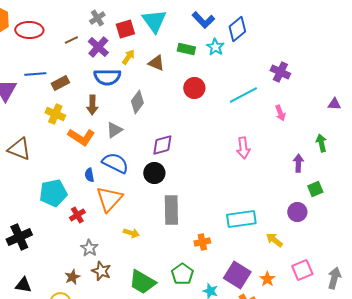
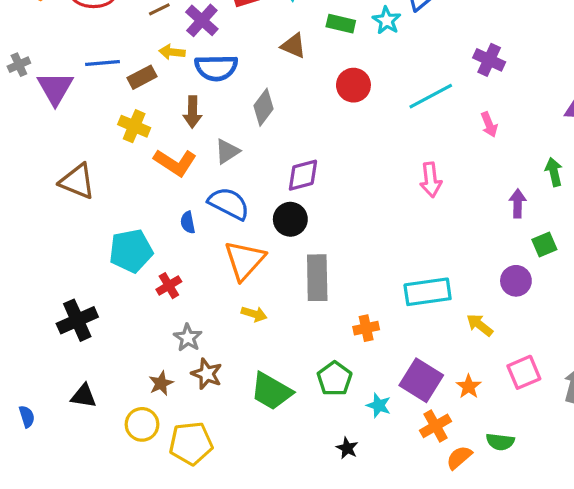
yellow arrow: (128, 57) -> (172, 52), moved, turned -119
orange triangle: (109, 199) -> (245, 260), moved

